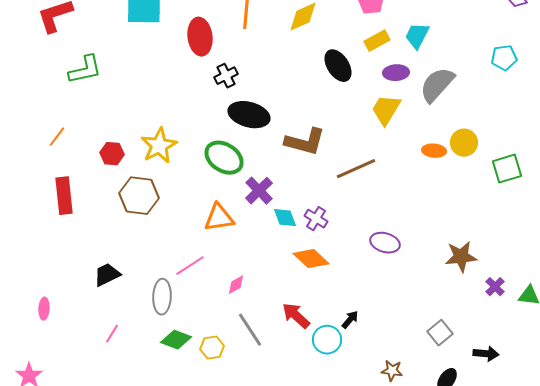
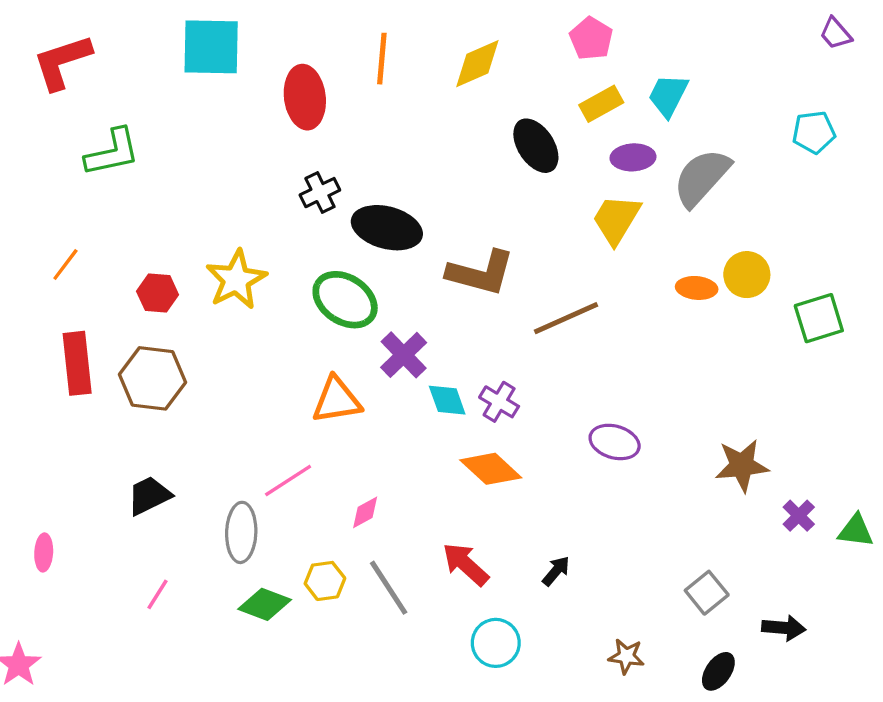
black cross: (226, 76) -> (320, 193), moved
brown hexagon: (139, 196) -> (152, 378), moved
cyan circle: (327, 340) -> (496, 643), moved
yellow hexagon: (212, 348) -> (325, 581), moved

